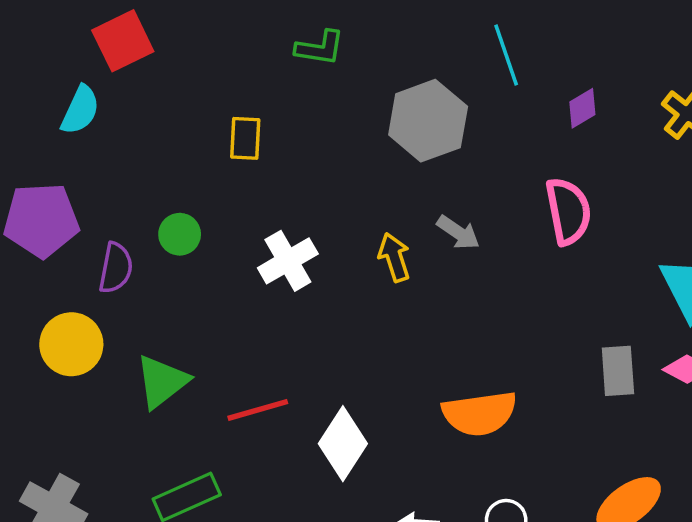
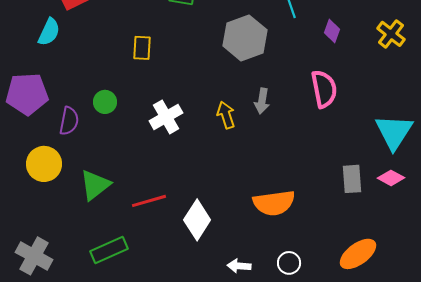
purple diamond: (582, 108) -> (332, 31), turned -40
gray arrow: (458, 232) -> (262, 101), turned 65

